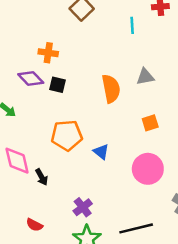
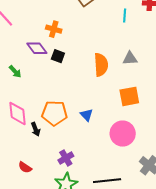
orange square: (150, 123) -> (129, 96), size x1.5
orange pentagon: (67, 135) -> (54, 113), moved

